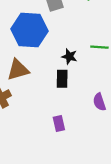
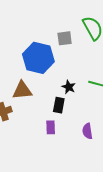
purple rectangle: (59, 124) -> (51, 127), moved

